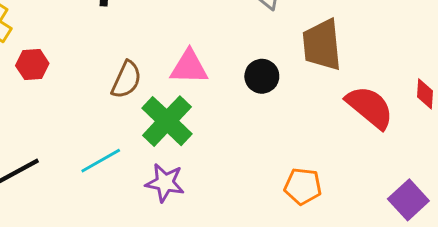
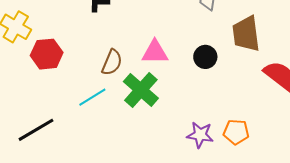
red hexagon: (32, 64) -> (47, 54), size x1.4
cyan line: (101, 161) -> (92, 97), moved
purple star: (165, 183) -> (200, 135), moved

